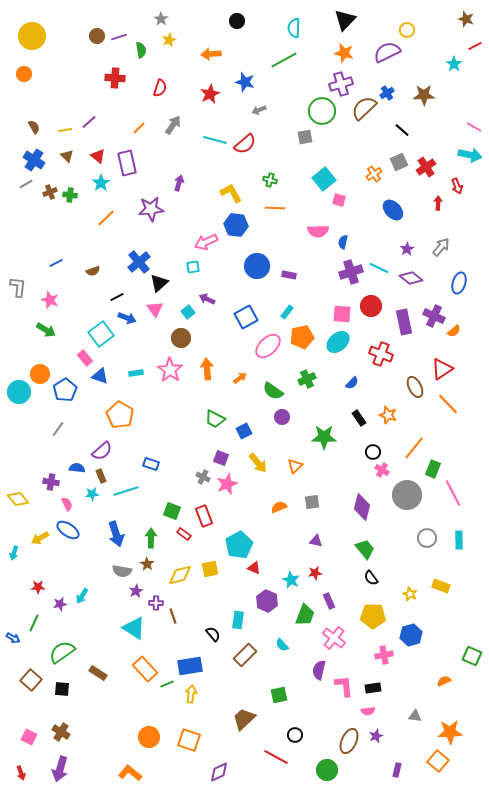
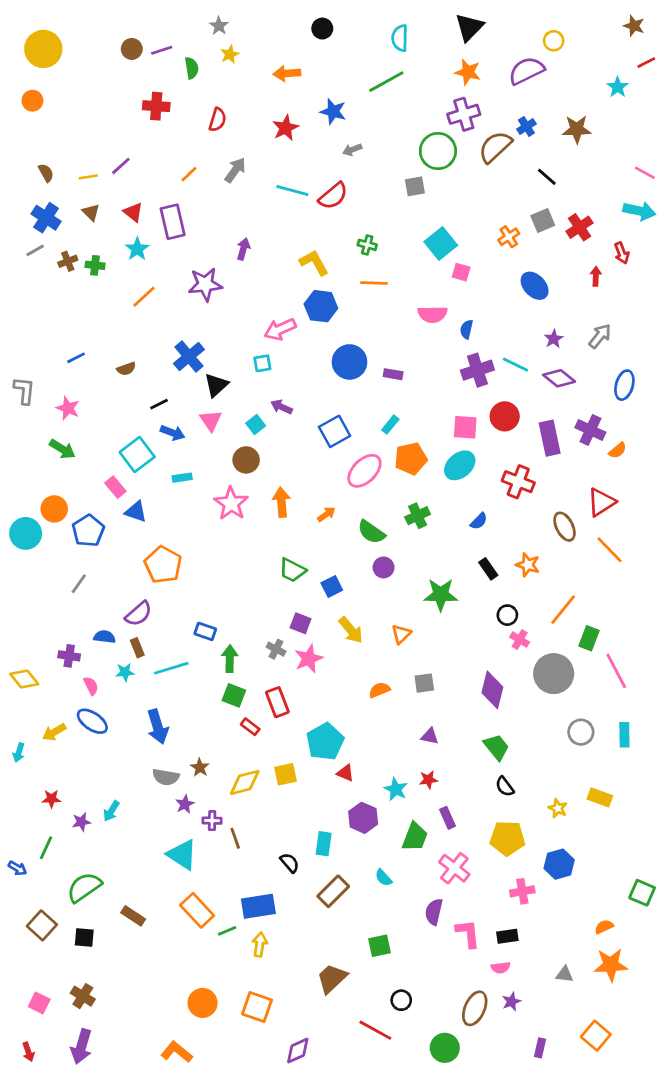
cyan rectangle: (136, 373) -> (182, 478), moved
green arrow: (151, 538) -> (230, 659), moved
orange star: (450, 732) -> (611, 965), moved

